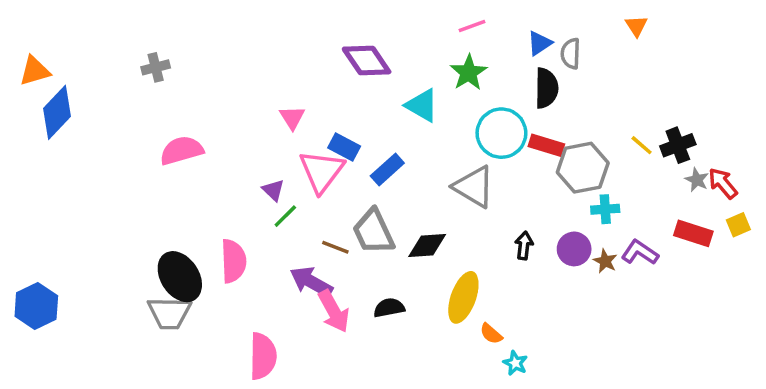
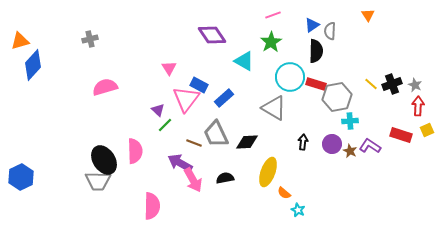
gray star: (697, 180) -> (415, 85), moved
red arrow: (723, 183) -> (418, 106), turned 42

